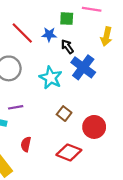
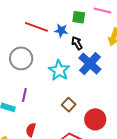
red line: (22, 33) -> (36, 27), turned -30
purple line: (16, 107) -> (24, 95), turned -72

